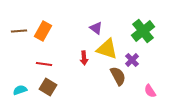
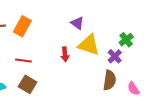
green cross: (143, 31) -> (126, 40), moved, size x0.6
brown semicircle: (118, 76) -> (110, 80), moved, turned 36

